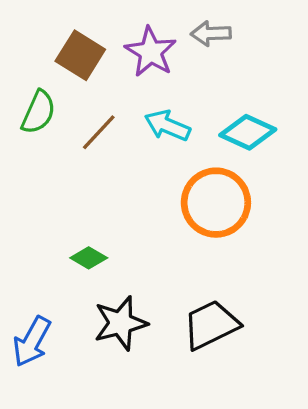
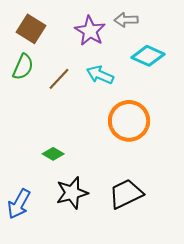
brown square: (80, 55) -> (31, 29), moved
cyan diamond: (248, 132) -> (148, 56), moved

